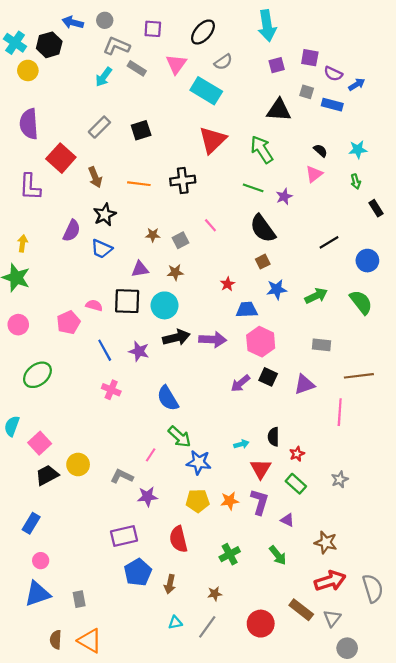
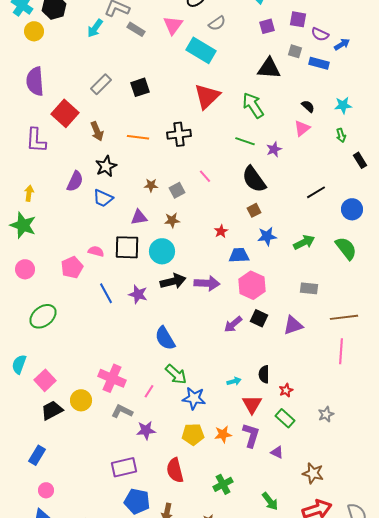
cyan arrow: (104, 77) -> (95, 28), moved
pink cross: (111, 390) -> (112, 378), moved, size x1.5
pink line: (340, 412) -> (341, 351), moved
green arrow: (278, 555) -> (270, 501), moved
blue pentagon: (138, 572) -> (137, 501), turned -30

